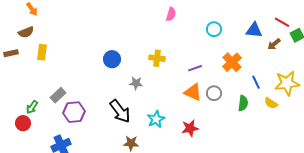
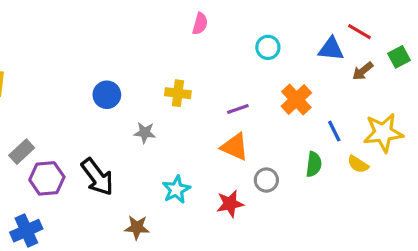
red line: (282, 22) -> (360, 32), moved
gray circle: (214, 93) -> (266, 180), moved
black arrow: (120, 111) -> (97, 177), moved

